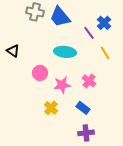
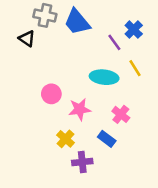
black triangle: (13, 51) -> (27, 39), moved
cyan ellipse: (65, 52) -> (104, 77), moved
pink cross: (89, 81) -> (121, 114), moved
purple cross: (86, 133) -> (82, 162), moved

